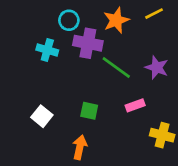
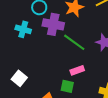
pink rectangle: (135, 105) -> (77, 70), moved
green square: (89, 111) -> (67, 86), moved

